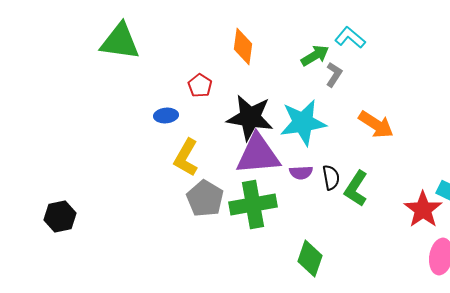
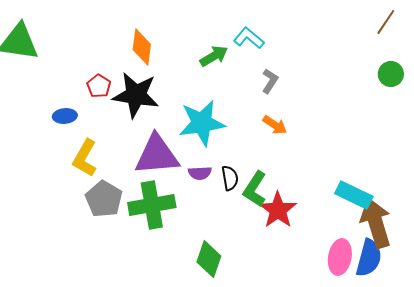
gray L-shape: (334, 75) -> (270, 81), moved
black star: (250, 118) -> (136, 95), moved
orange arrow: (376, 125) -> (275, 125), size x0.7
red star: (423, 210) -> (278, 210), moved

